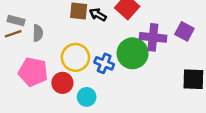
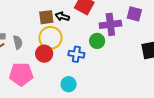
green circle: (133, 53) -> (97, 41), size x0.6
yellow circle: (75, 57) -> (51, 38), moved
red circle: (62, 83) -> (44, 54), moved

